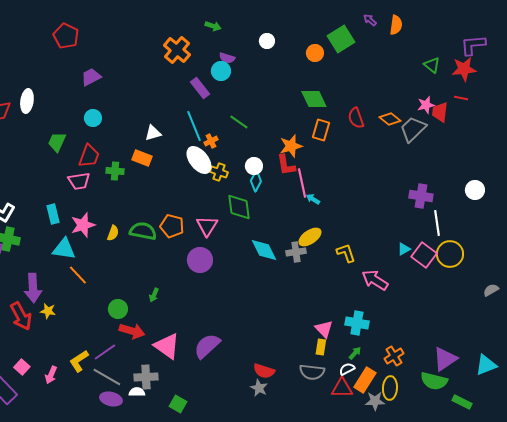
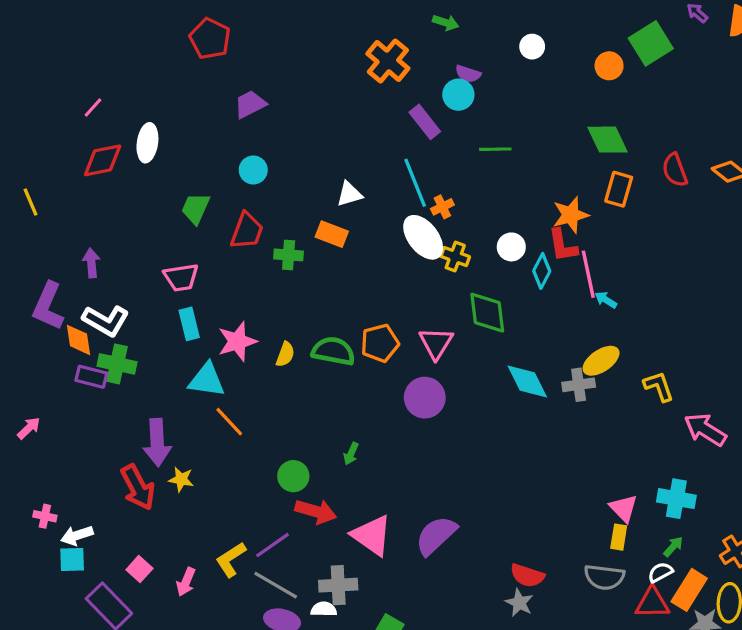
green line: (239, 122) -> (495, 149), moved, turned -36
pink trapezoid: (79, 181) -> (181, 277), moved
cyan diamond: (256, 181) -> (542, 271), moved
orange pentagon: (172, 226) -> (380, 343), turned -30

